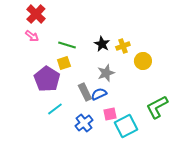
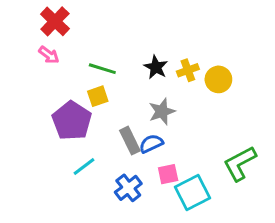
yellow circle: (143, 61) -> (218, 79), moved

